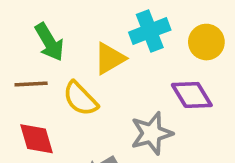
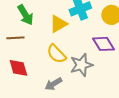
yellow semicircle: (80, 99) -> (56, 54), moved

